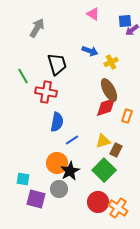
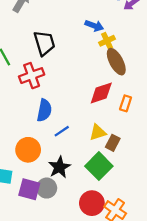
blue arrow: (90, 51) -> (94, 26), moved
brown ellipse: (109, 90) -> (116, 62), moved
red cross: (46, 92) -> (32, 76), turned -30
orange circle: (57, 163) -> (28, 150), moved
purple square: (36, 199) -> (29, 189), moved

